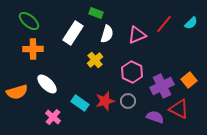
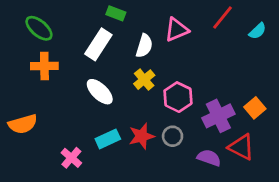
green rectangle: (96, 13) -> (116, 13), moved
red line: (164, 24) -> (222, 17), moved
pink triangle: (137, 35) -> (177, 30), moved
yellow cross: (95, 60) -> (144, 80), moved
white ellipse: (47, 84) -> (100, 92), moved
cyan rectangle: (80, 103) -> (108, 139), turned -60

